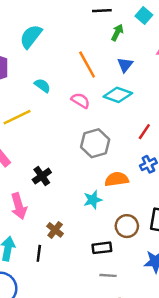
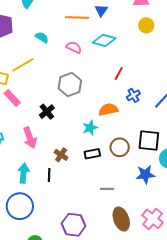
orange line: (87, 65) -> (77, 17), turned -55
blue triangle: (125, 65) -> (101, 10), moved
red line: (144, 132) -> (119, 73), moved
gray hexagon: (95, 143) -> (70, 85), moved
black rectangle: (102, 248) -> (92, 154), moved

